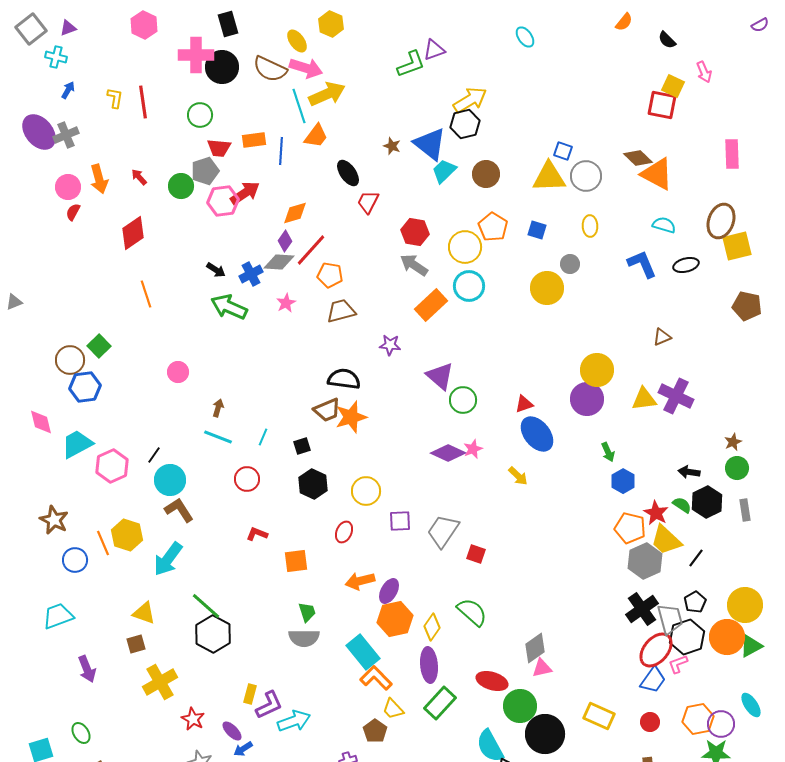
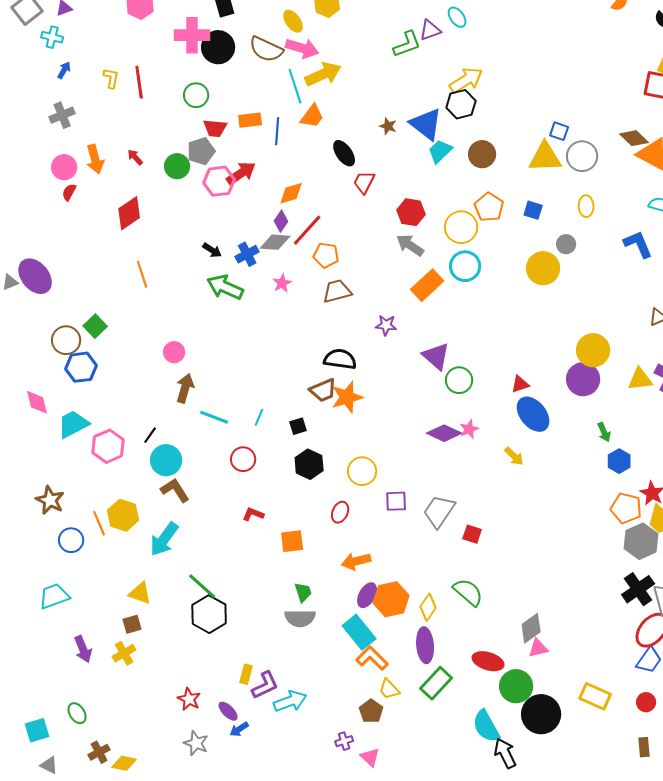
cyan ellipse: (525, 37) -> (457, 17), moved
purple ellipse: (39, 132) -> (35, 276), moved
brown arrow: (218, 408) -> (185, 388), moved, size x1.6
purple ellipse: (389, 591) -> (367, 595), moved
yellow cross: (160, 682) -> (124, 653), moved, size x0.7

